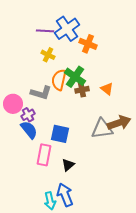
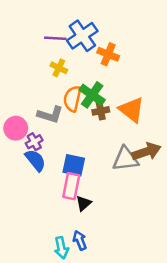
orange triangle: (107, 89) -> (132, 110), size x1.6
pink rectangle: (44, 155) -> (71, 186), moved
blue arrow: (65, 195) -> (80, 240), size x0.7

